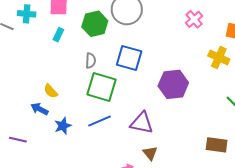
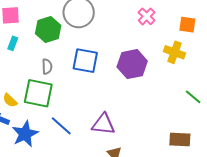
purple hexagon: (173, 84) -> (132, 64), moved
green square: (102, 87) -> (38, 93), moved
blue line: (100, 121) -> (61, 126), turned 70
blue star: (63, 126) -> (25, 134), size x1.5

